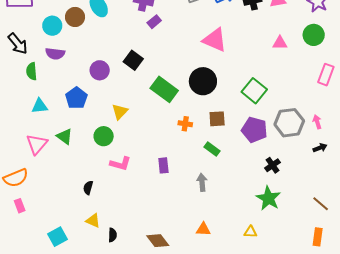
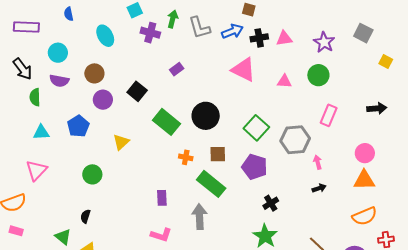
brown circle: (75, 17) -> (94, 73), moved
purple rectangle: (154, 22) -> (177, 69), moved
pink triangle: (215, 40) -> (244, 70), moved
gray hexagon: (289, 123) -> (295, 140), moved
green triangle: (65, 136) -> (63, 237), moved
green circle: (104, 136) -> (92, 174), moved
green rectangle: (212, 149) -> (211, 184), size x1.8
pink L-shape: (120, 164) -> (161, 235), moved
gray arrow: (202, 182) -> (199, 217), size x1.4
pink rectangle: (20, 206) -> (16, 231), turned -56

